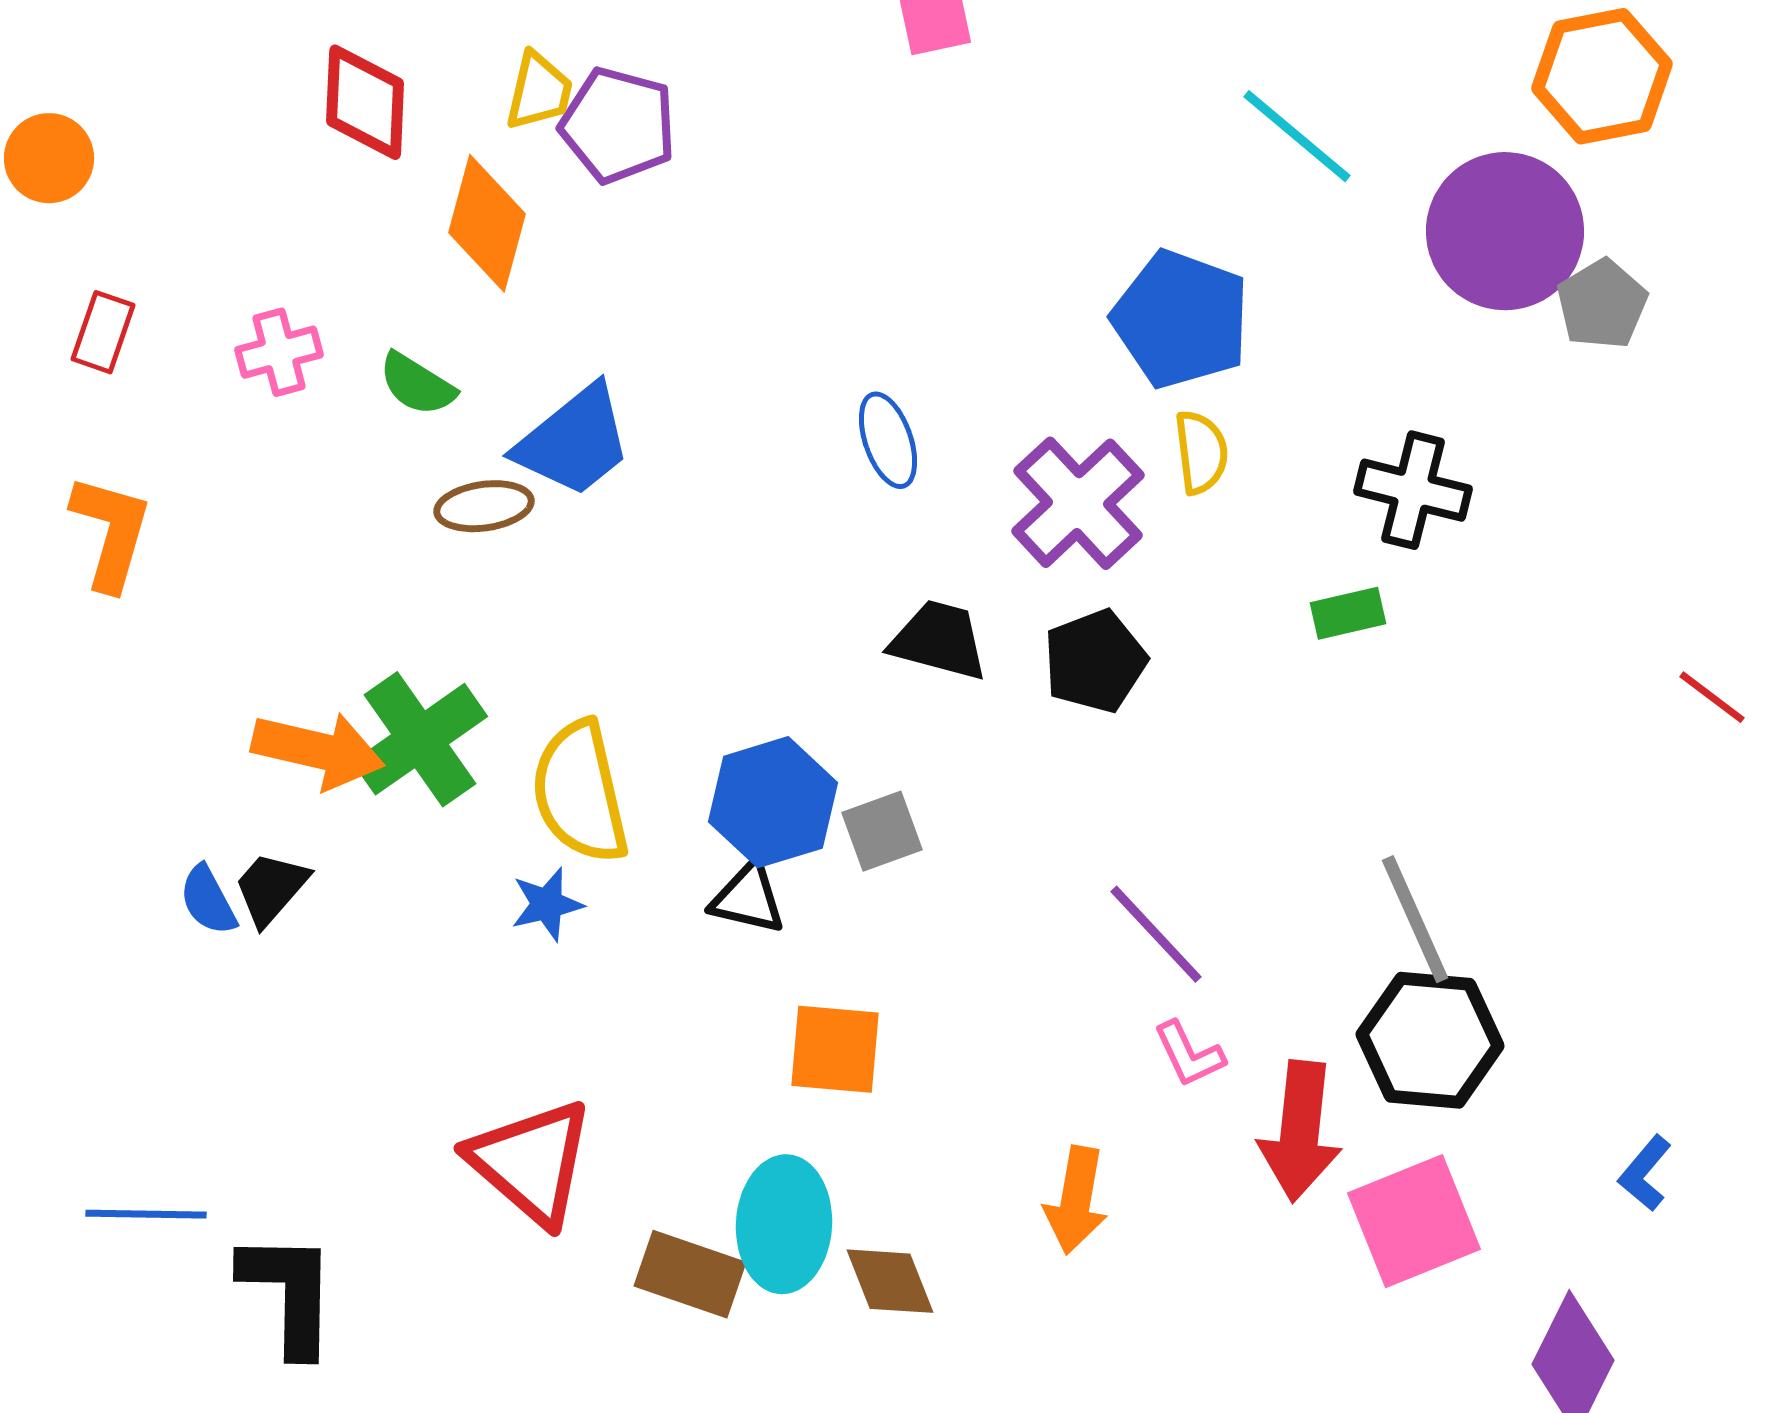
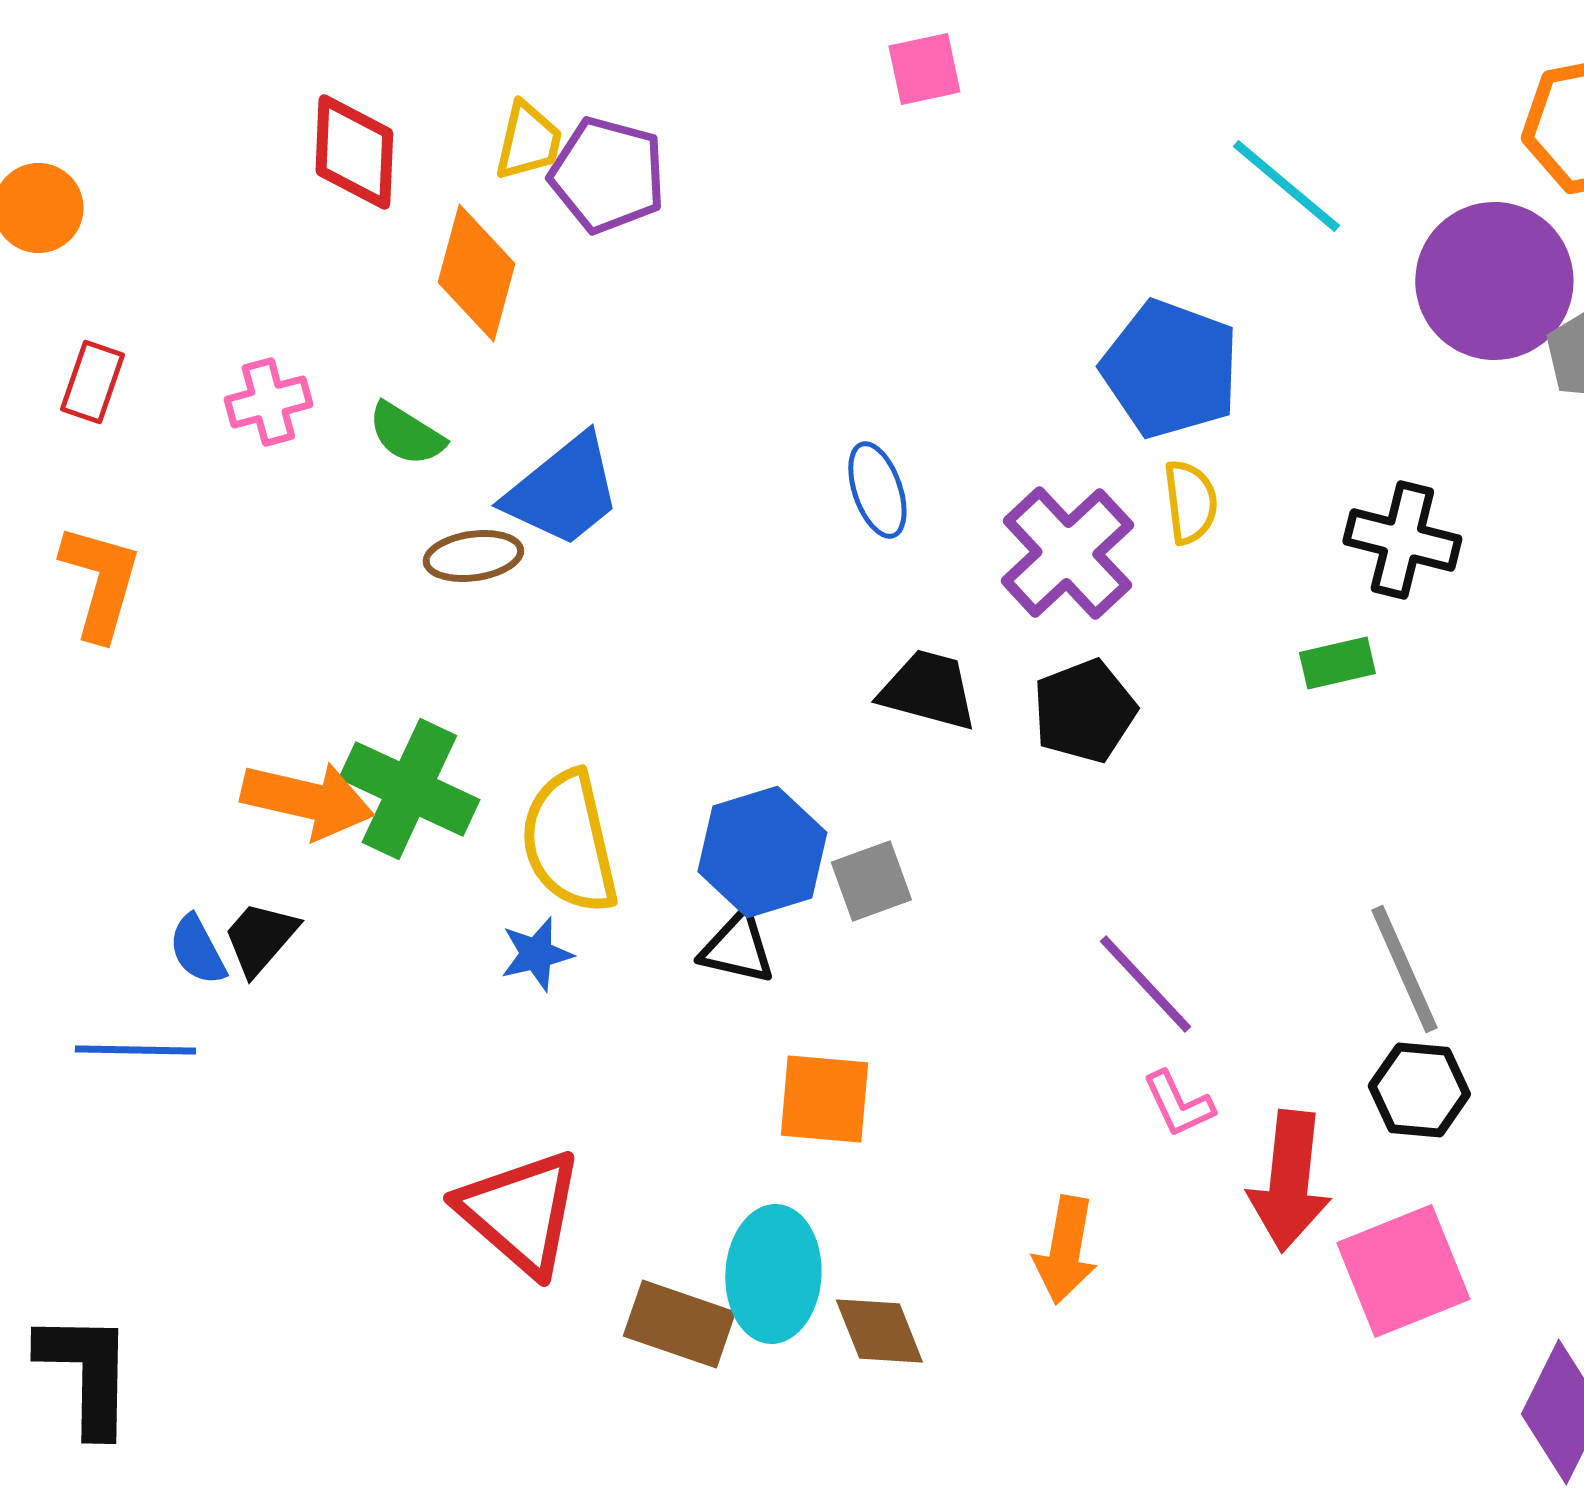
green cross: (420, 739) -> (409, 789), turned -30
black hexagon: (1430, 1040) -> (1419, 1090), size x0.7
blue line: (146, 1214) -> (135, 1050), moved
black L-shape: (289, 1293) -> (86, 1373), moved

